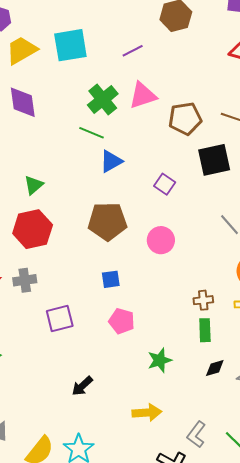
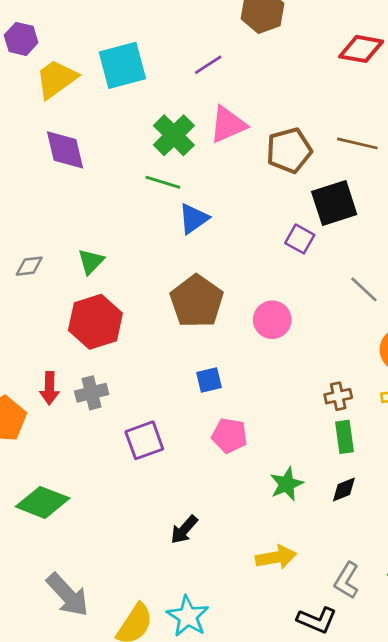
purple square: (165, 184) -> (300, 239), moved
brown pentagon: (107, 221) -> (197, 301), turned -30
black diamond: (215, 368) -> (344, 489), moved

